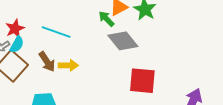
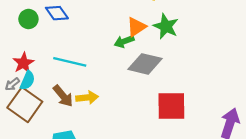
green arrow: (106, 19) -> (124, 41), turned -60
gray diamond: (123, 41) -> (145, 64), turned -32

